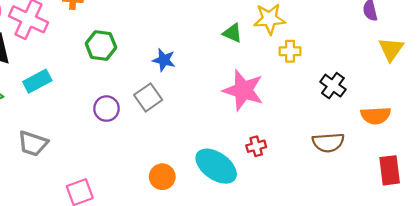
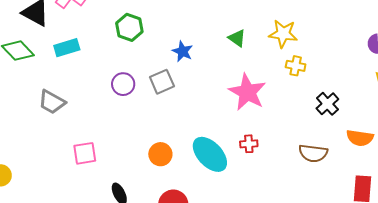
green triangle: (232, 33) -> (237, 38), moved

